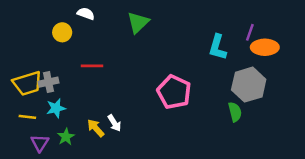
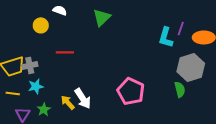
purple line: (250, 32) -> (181, 28), moved
pink pentagon: (174, 92) -> (131, 91), moved
white arrow: (114, 123) -> (83, 98), size x1.5

